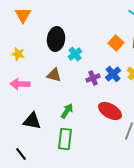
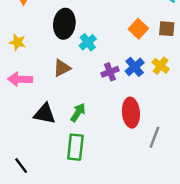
brown triangle: (54, 75) -> (62, 68), turned -42
red ellipse: (110, 111) -> (131, 113), turned 55
black triangle: (32, 121) -> (45, 114), moved

